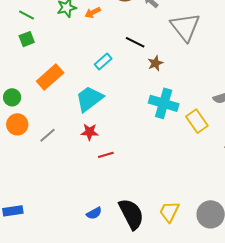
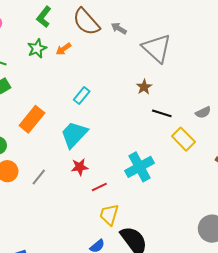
black line: (135, 42) -> (162, 113), moved
brown star: (155, 63) -> (144, 87), moved
cyan cross: (164, 103) -> (139, 167), moved, turned -36
yellow trapezoid: (169, 212) -> (109, 215), moved

